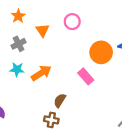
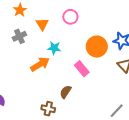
cyan star: (17, 69) -> (54, 48), moved
brown semicircle: (60, 100) -> (66, 92), moved

